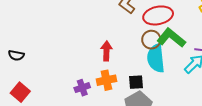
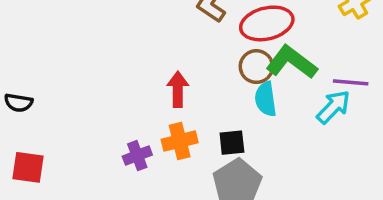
cyan semicircle: (156, 58) -> (266, 99), size x0.7
red square: (20, 92) -> (28, 167), turned -30

